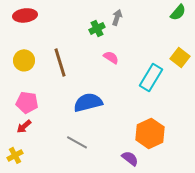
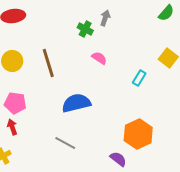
green cross: (97, 28) -> (85, 29), turned -35
cyan rectangle: (151, 77) -> (139, 78), size x0.6
red arrow: (24, 126) -> (12, 127), turned 112

